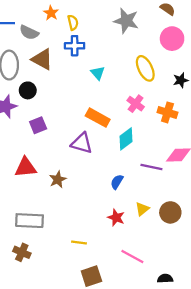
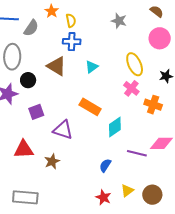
gray star: (126, 21) -> (119, 21), size x0.7
gray semicircle: (29, 32) -> (31, 28), turned -84
brown triangle: (42, 59) -> (57, 66), moved
cyan triangle: (98, 73) -> (92, 67), turned 32
pink cross: (136, 104) -> (131, 88), moved
purple triangle: (82, 143) -> (63, 130), moved

